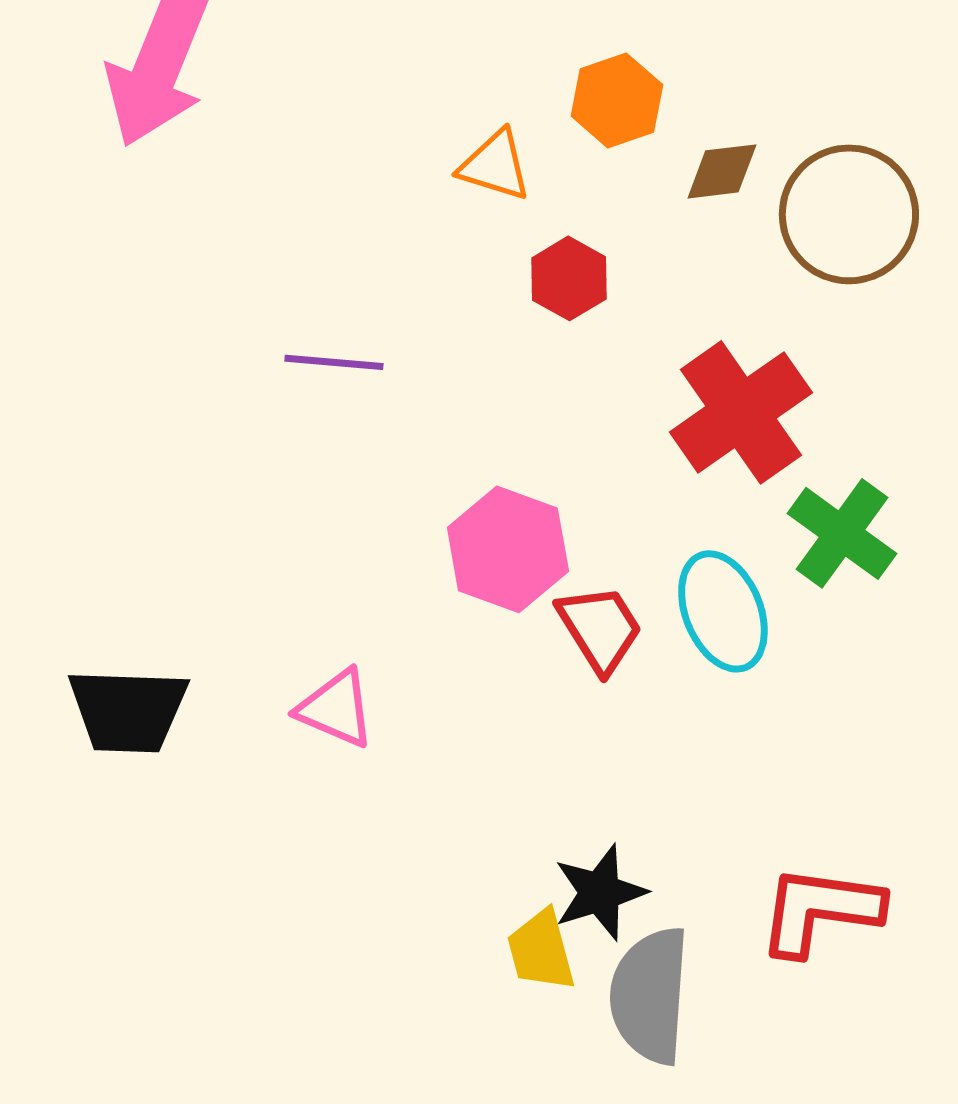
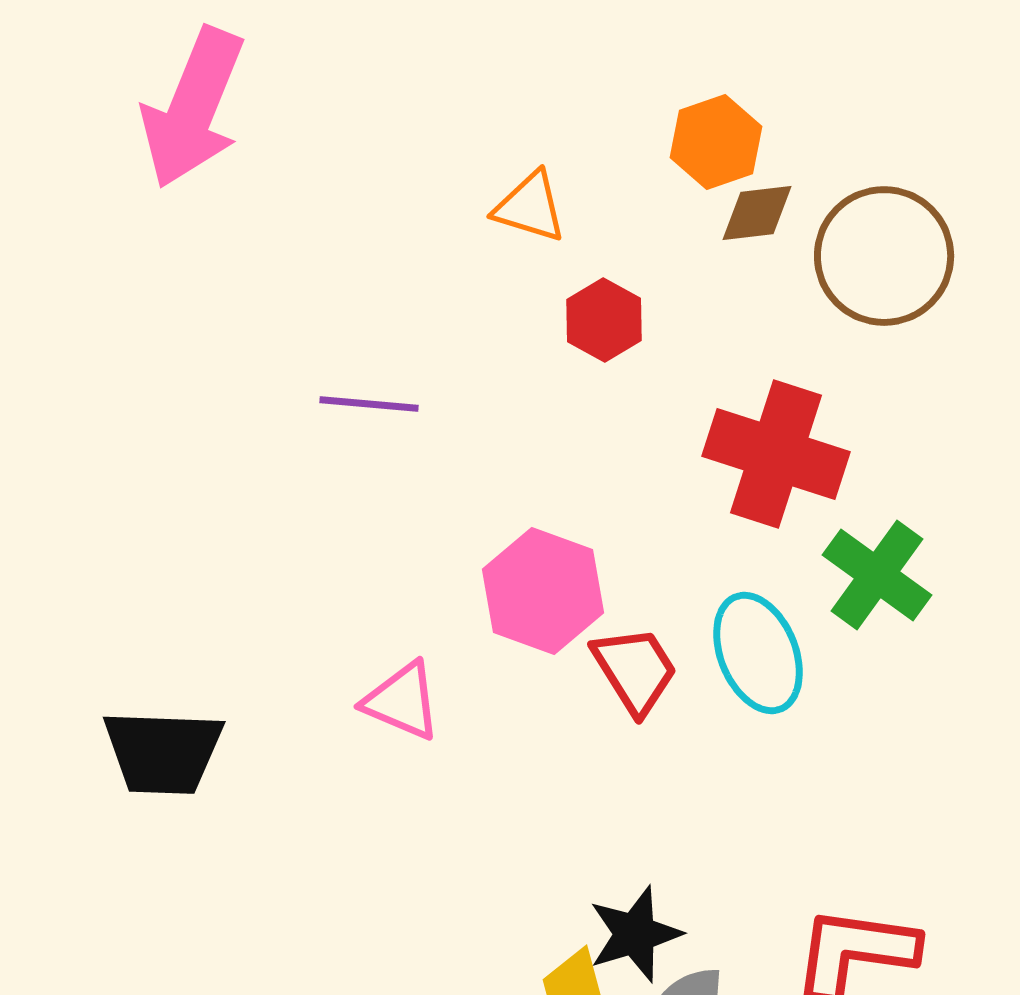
orange hexagon: (617, 100) -> (716, 142), moved
red cross: (741, 412) -> (776, 454), turned -37
pink triangle: (336, 708) -> (402, 701), moved

